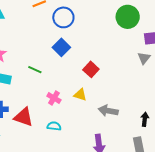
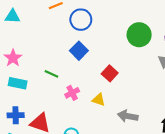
green circle: (128, 17) -> (139, 35), moved
pink cross: (54, 98) -> (72, 93), moved, turned 32

